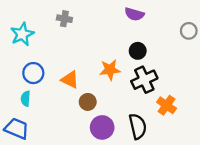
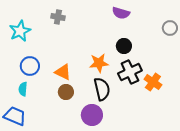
brown circle: (88, 102) -> (66, 92), moved
orange cross: (167, 105) -> (153, 82), moved
black semicircle: (138, 126) -> (102, 89), moved

